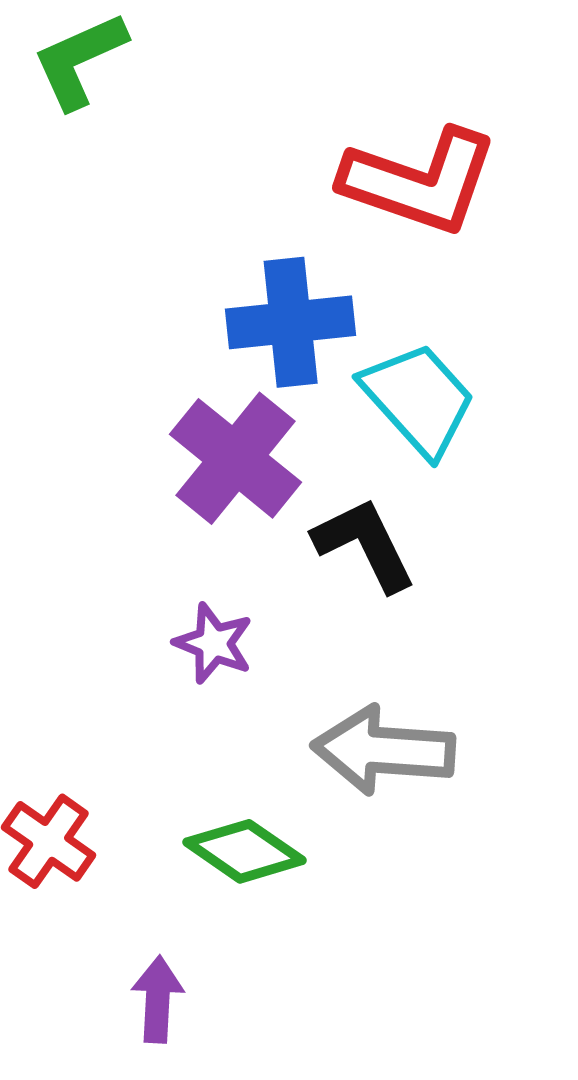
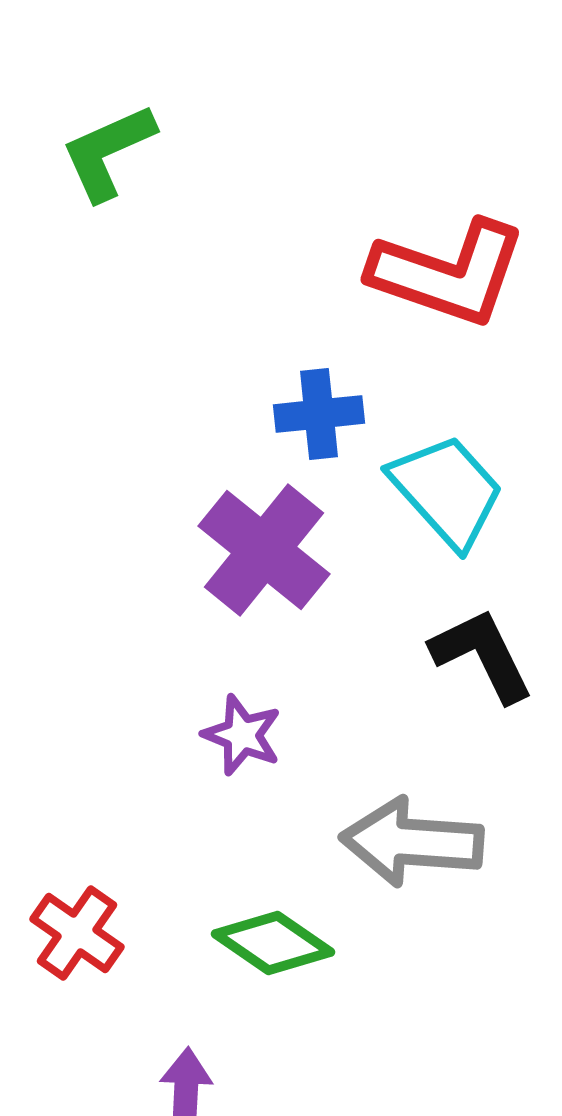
blue cross: (291, 322) -> (319, 414), size x0.7
black L-shape: (365, 544) -> (482, 655), moved

